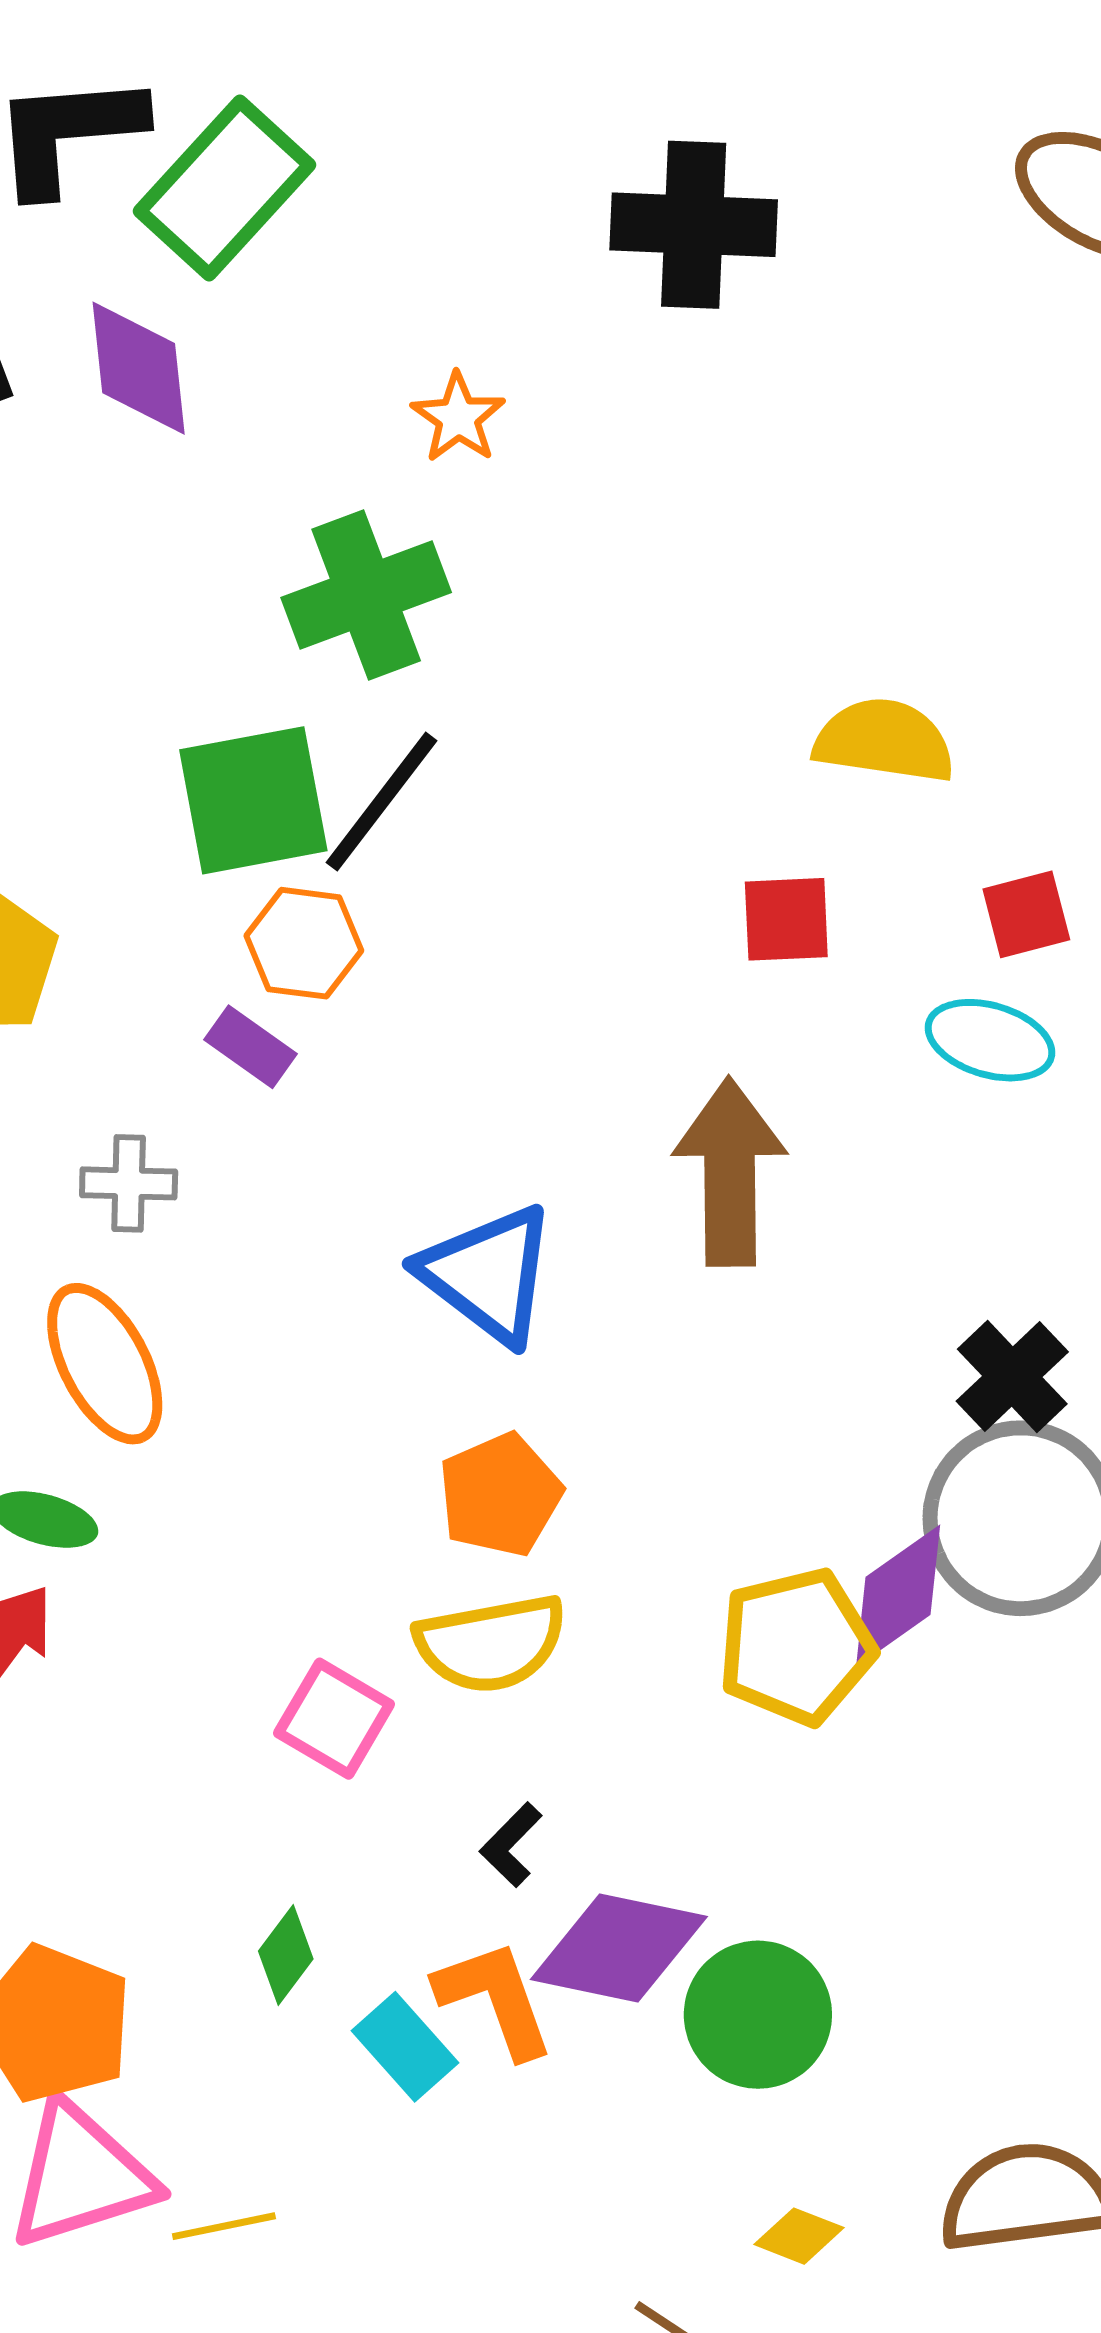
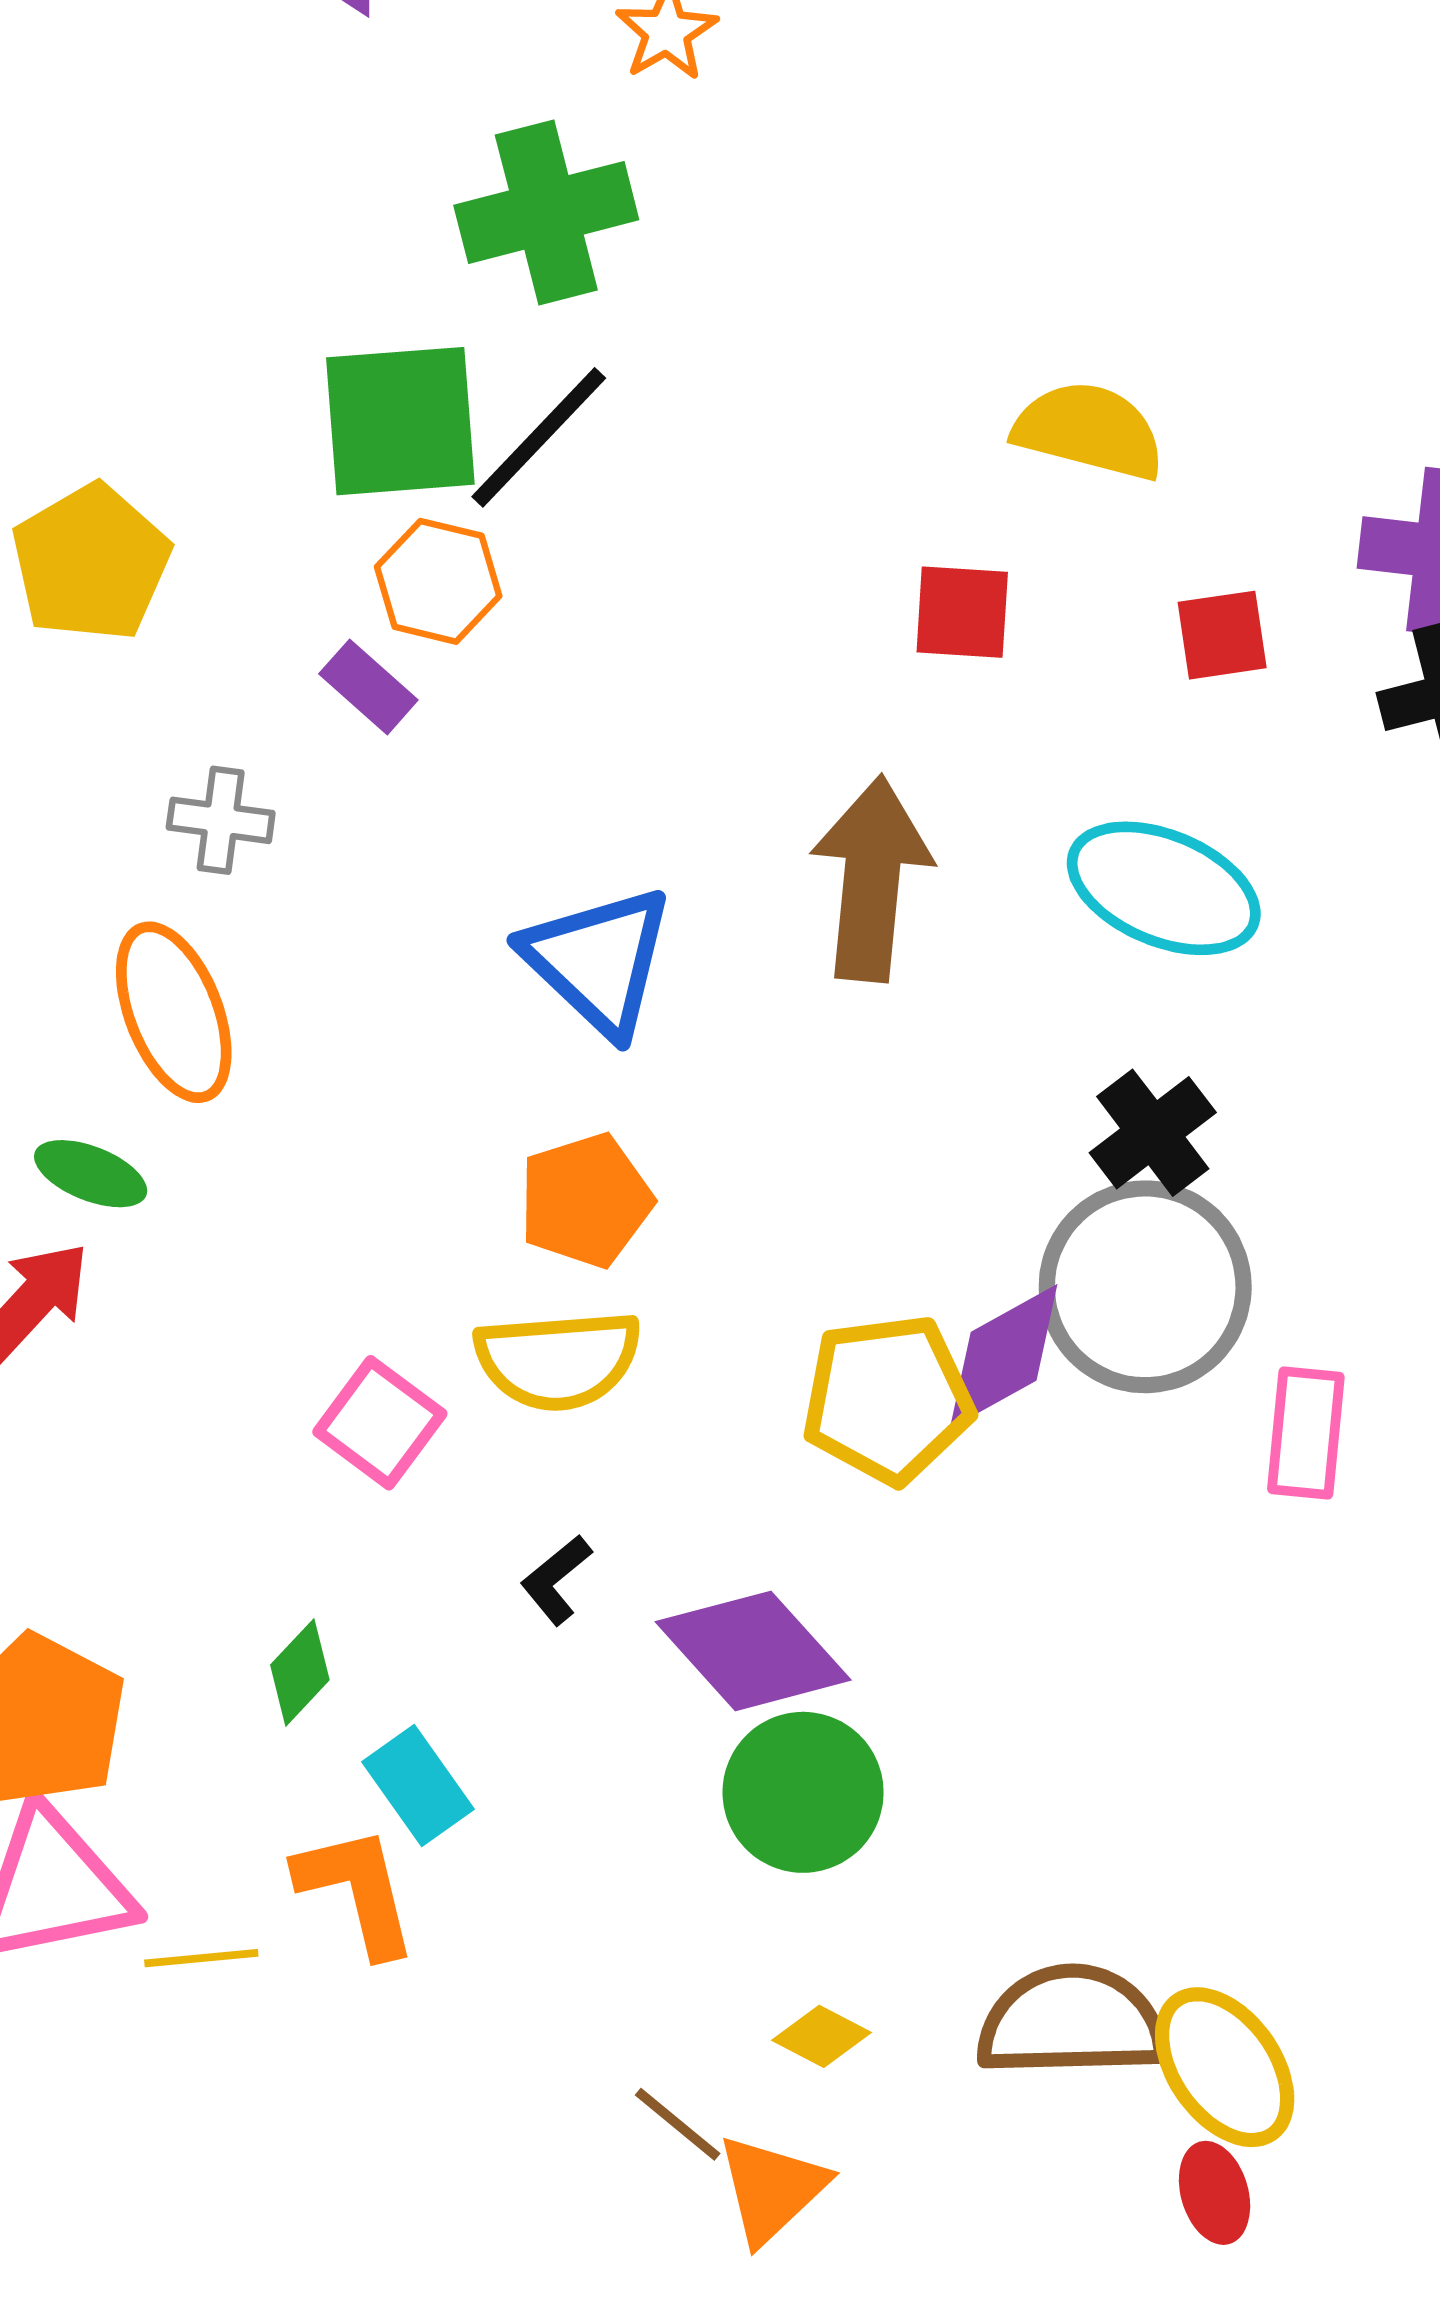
cyan ellipse: (990, 1040) -> (1164, 888), moved, size x1.4
purple diamond: (619, 1948) -> (753, 1651), moved, turned 30
orange L-shape: (495, 1999) -> (357, 1891), moved

